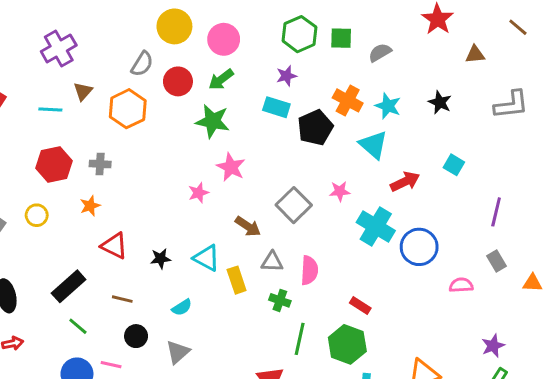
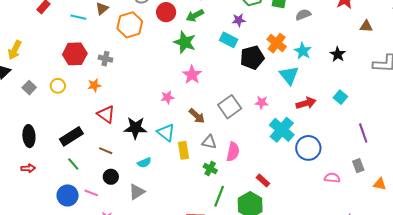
pink star: (198, 193) -> (167, 97), moved
purple line: (496, 212) -> (363, 133), turned -42
black star: (161, 259) -> (135, 128), size x1.6

